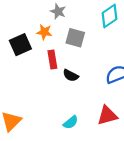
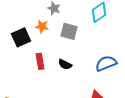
red rectangle: (52, 59) -> (40, 61), moved

